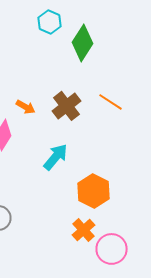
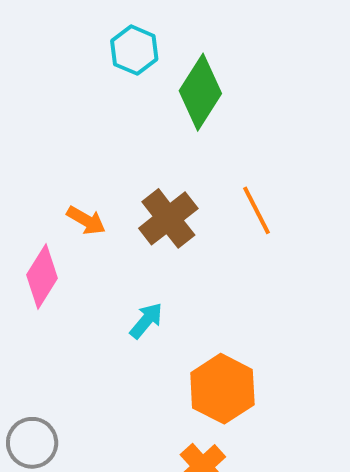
orange line: (110, 102) -> (256, 210), turned 30
cyan arrow: (56, 157) -> (146, 321), size x0.7

